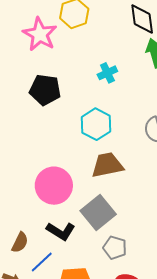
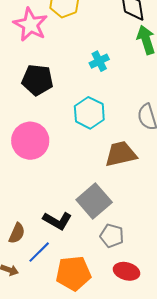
brown trapezoid: (107, 165) -> (121, 154), moved
pink circle: (54, 186) -> (30, 141), moved

